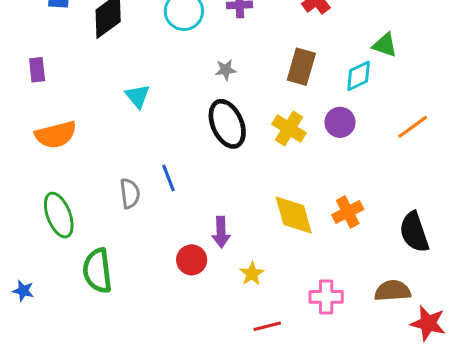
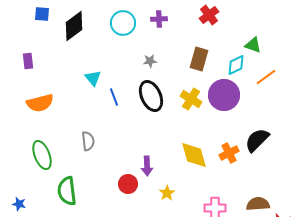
purple circle: (340, 122) -> (224, 95), size x1.6
orange line: (413, 127) -> (266, 77), moved
blue line: (168, 178) -> (114, 97), moved
black semicircle: (414, 232) -> (257, 140), moved, turned 64

